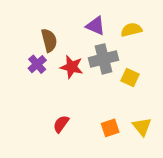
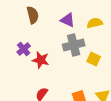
brown semicircle: (49, 40) -> (33, 15), moved
red star: (72, 67) -> (41, 60), moved

